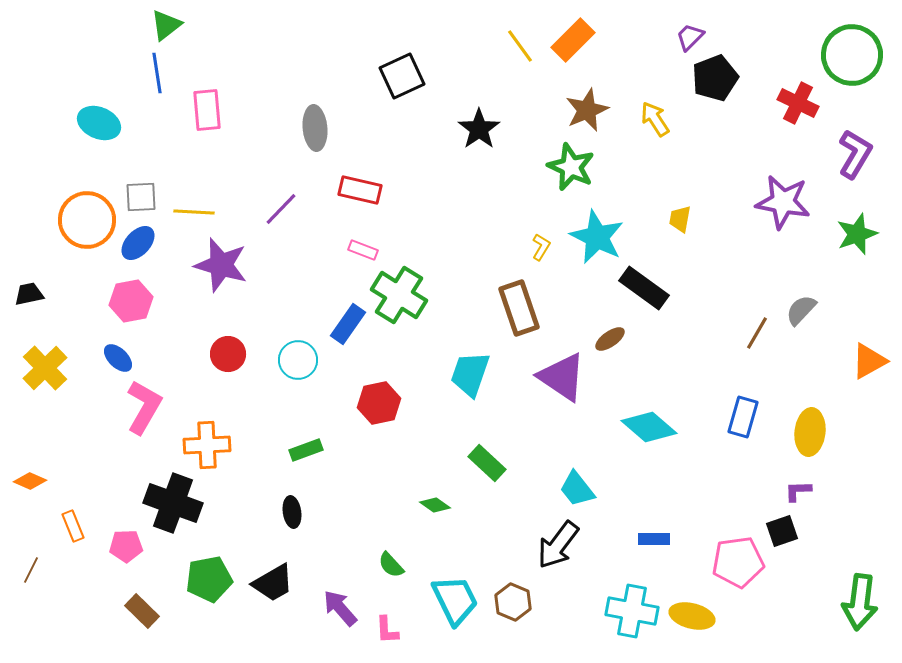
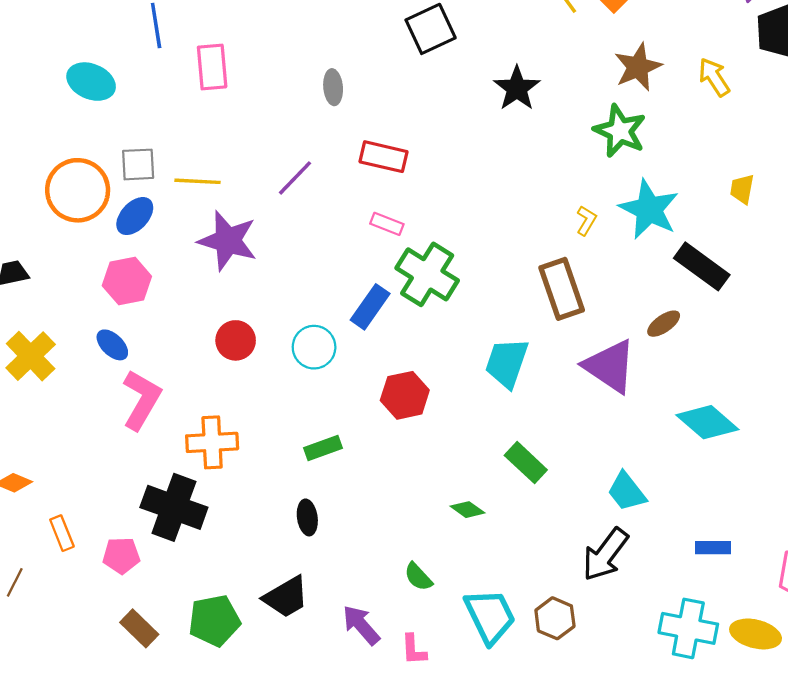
gray ellipse: (315, 128) -> (333, 87), size x0.7
green pentagon: (209, 579) -> (214, 621), moved

